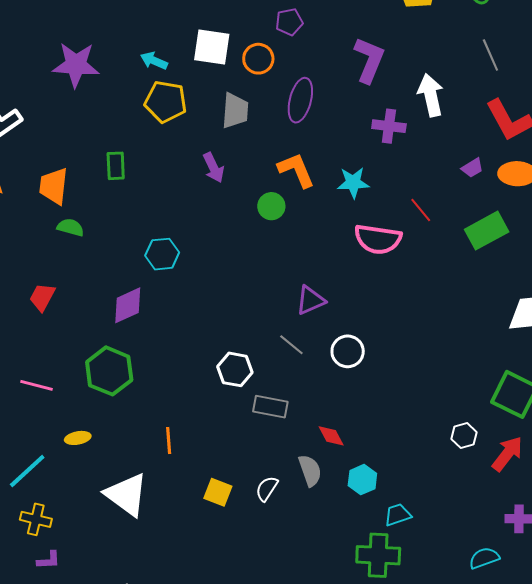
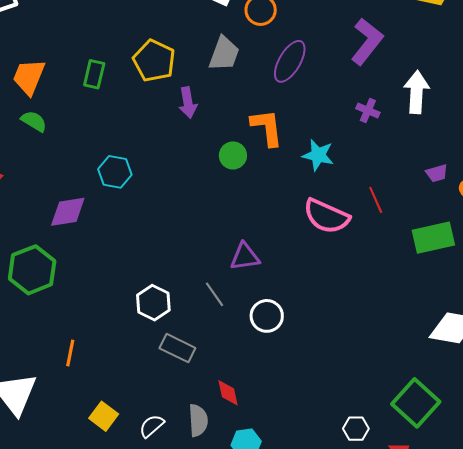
yellow pentagon: (166, 102) -> (154, 61), moved
purple cross: (389, 126) -> (368, 110), size x0.7

